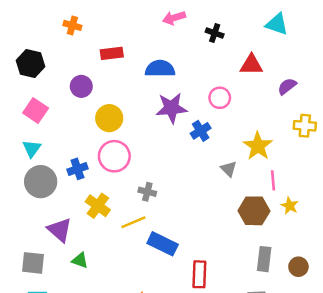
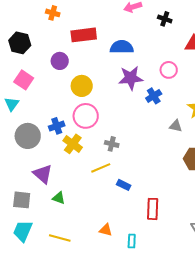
red rectangle: (112, 53) -> (84, 35), size x1.4
cyan triangle: (32, 149) -> (12, 104), moved
gray triangle: (229, 169) -> (176, 126), turned -32
yellow cross: (98, 206) -> (73, 144), moved
blue rectangle: (163, 244) -> (124, 185), size x0.6

